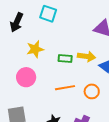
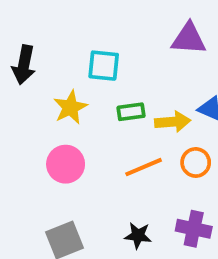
cyan square: (48, 14) -> (104, 66), moved
yellow arrow: (87, 56) -> (173, 122), moved

